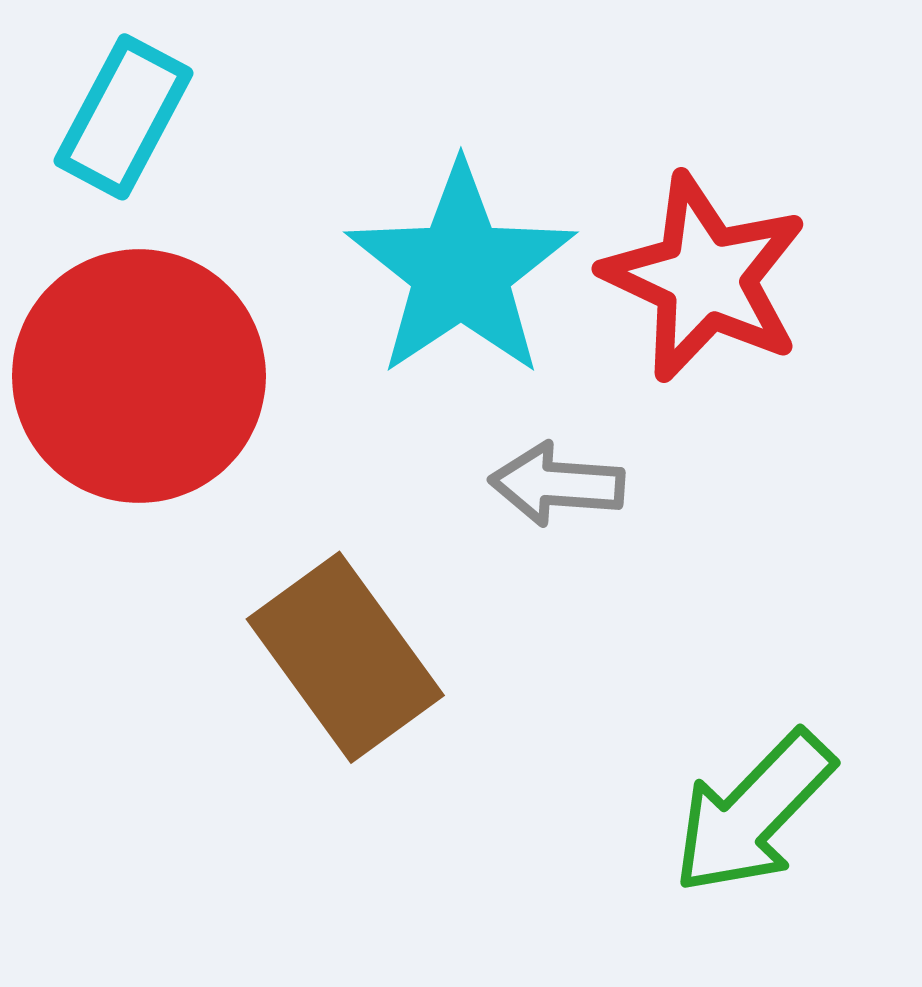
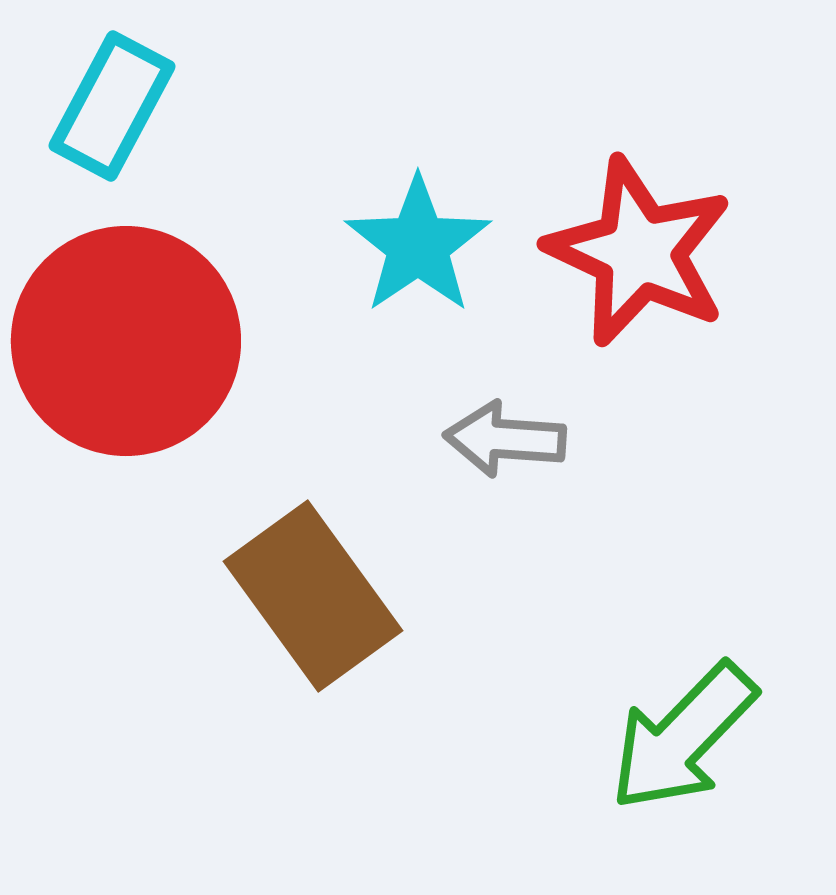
cyan star: (461, 270) -> (418, 245), size x0.7

